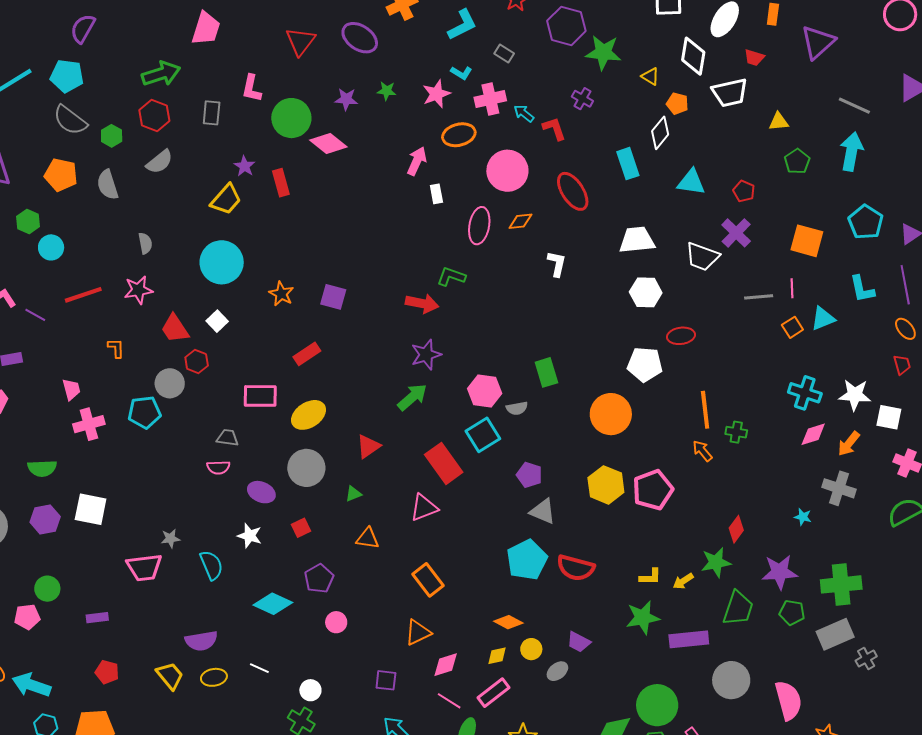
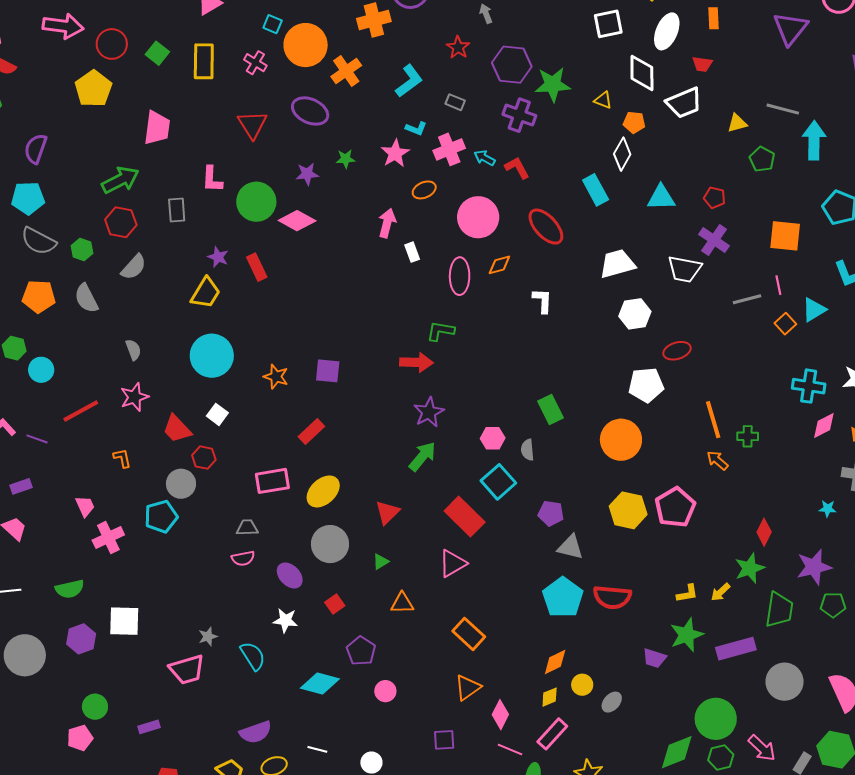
purple triangle: (818, 42) -> (790, 28), moved
purple cross: (582, 99) -> (519, 115), moved, size x1.5
gray line: (854, 106) -> (783, 109), moved
orange ellipse: (459, 135) -> (424, 190), size x0.7
pink hexagon: (485, 391) -> (493, 438), size x0.7
gray semicircle: (517, 408) -> (528, 450), turned 105
purple ellipse: (261, 492) -> (290, 575), turned 32
orange diamond: (508, 622) -> (555, 662), turned -44
purple trapezoid: (579, 642) -> (654, 658), moved
pink diamond: (446, 665) -> (500, 715), turned -36

